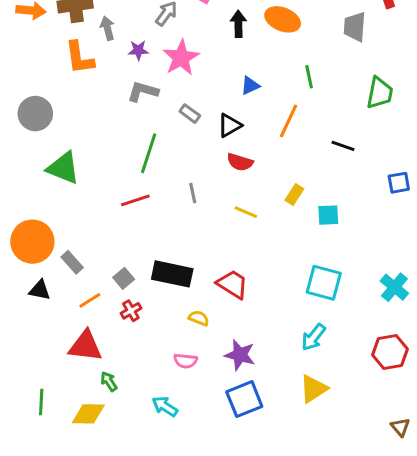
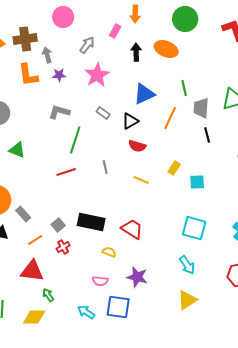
gray trapezoid: (355, 27) -> (201, 108), moved
purple star: (138, 50) -> (59, 75), moved
blue triangle: (250, 86) -> (144, 94), size x1.6
gray L-shape: (143, 91) -> (59, 112), moved
black line: (343, 146) -> (207, 135), turned 56
green triangle: (63, 168) -> (17, 150), size x0.7
cyan arrow: (313, 337) -> (187, 265), turned -72
blue square: (244, 399) -> (118, 307), moved, turned 30

